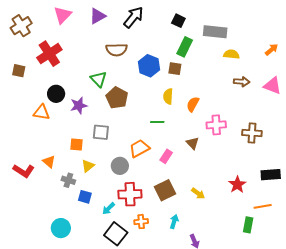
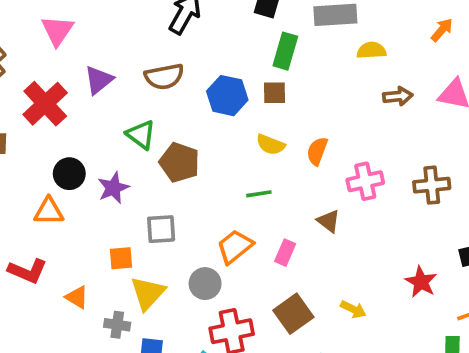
purple triangle: (98, 16) -> (99, 80), moved
yellow semicircle: (168, 96) -> (271, 145), turned -63
yellow triangle: (88, 166) -> (148, 293), size x1.5
red L-shape: (24, 171) -> (27, 271), moved

